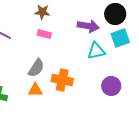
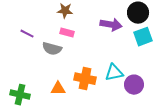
cyan triangle: (96, 51) -> (114, 73), moved
gray semicircle: (36, 68) -> (52, 49), moved, turned 72

